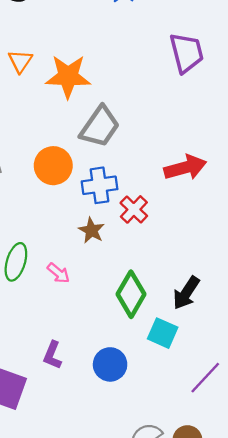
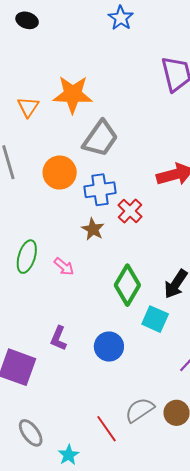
orange triangle: (20, 61) -> (28, 107), moved

